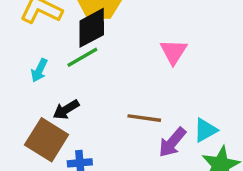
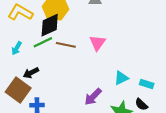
brown line: (144, 118) -> (66, 45), moved
cyan triangle: (205, 130) -> (121, 78), moved

